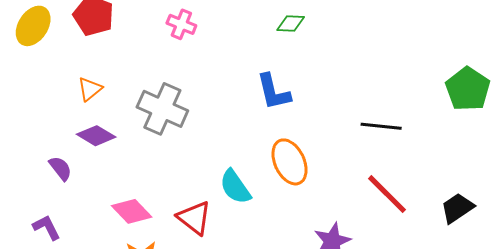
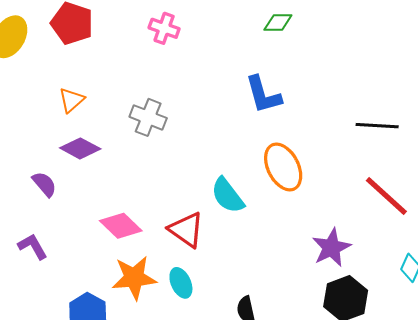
gray cross: (162, 109) -> (148, 117), size x0.7

